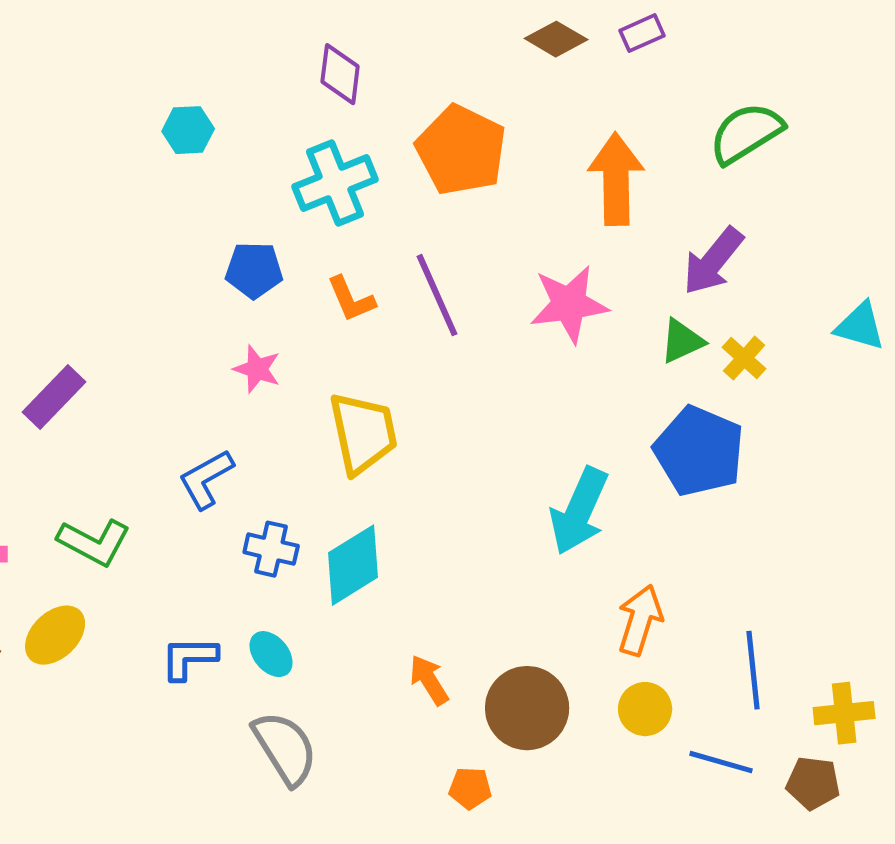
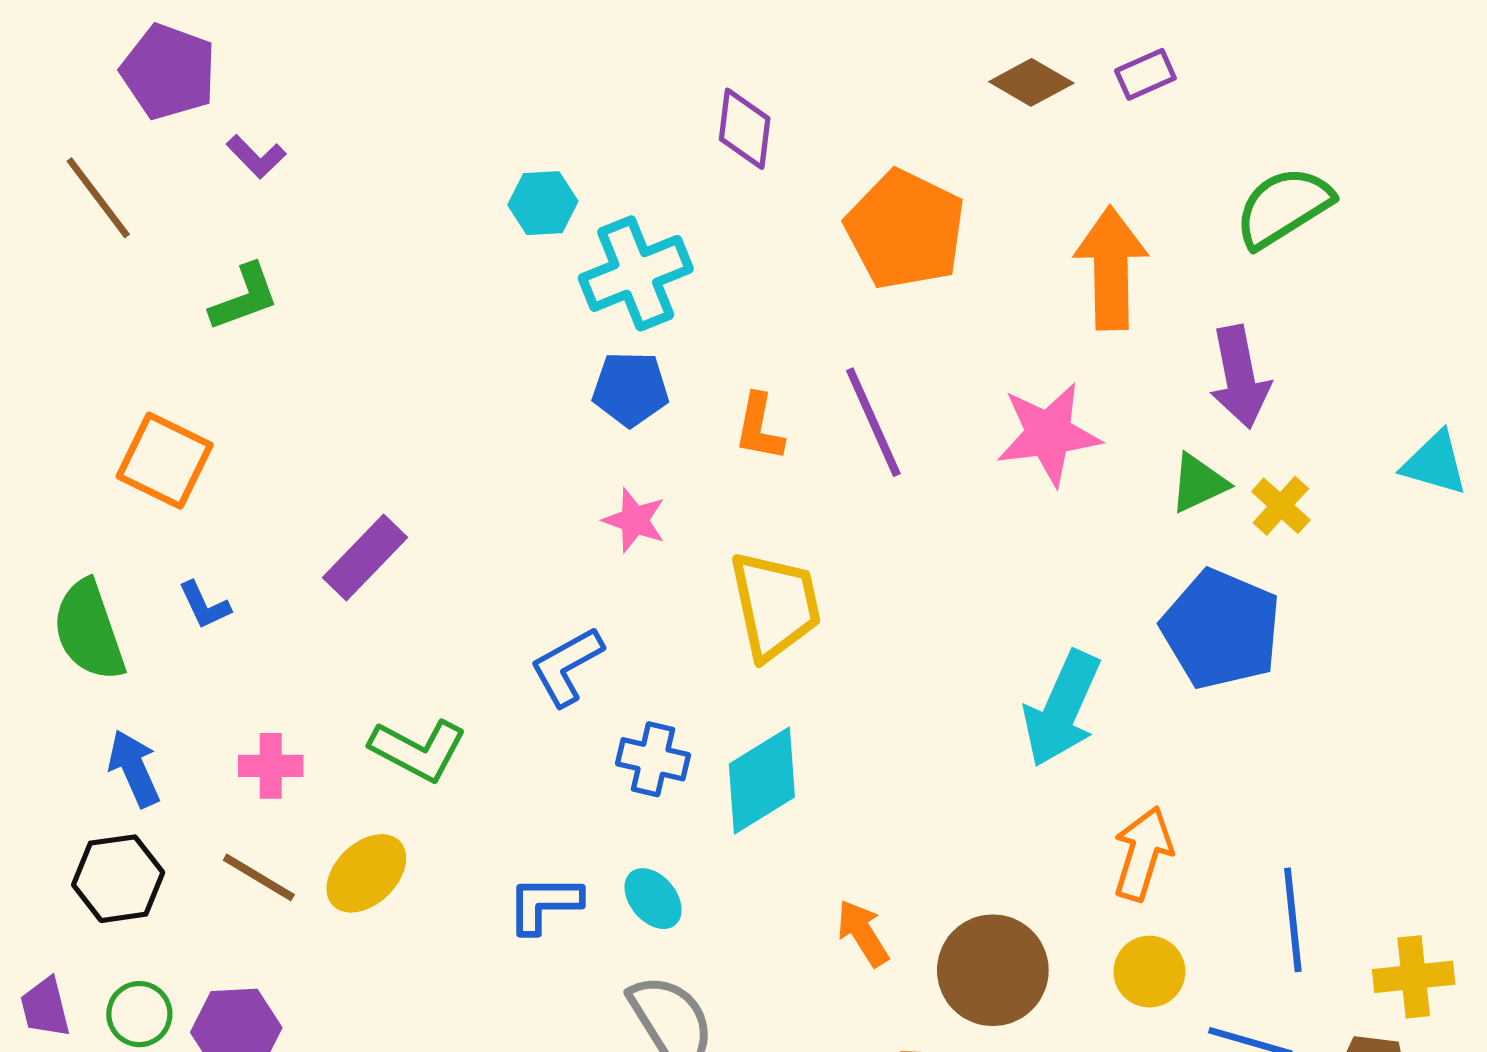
cyan cross: (335, 183) -> (636, 273), moved
purple arrow: (713, 261) -> (1240, 377), turned -50
orange L-shape: (351, 299) -> (759, 427), turned 34

